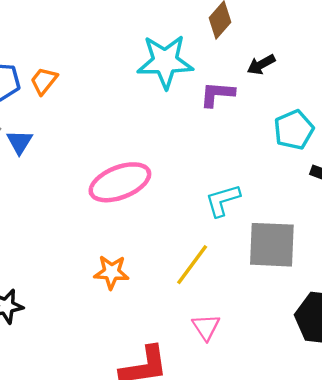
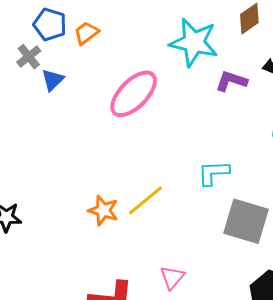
pink ellipse: (120, 182) -> (134, 94), moved, turned -38
yellow line: (192, 265) -> (145, 200), moved

